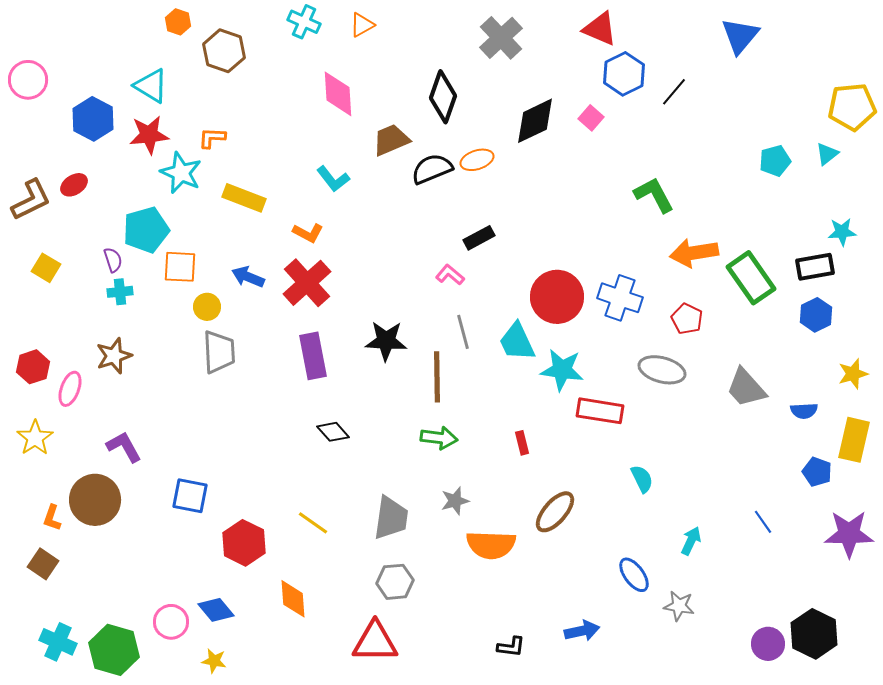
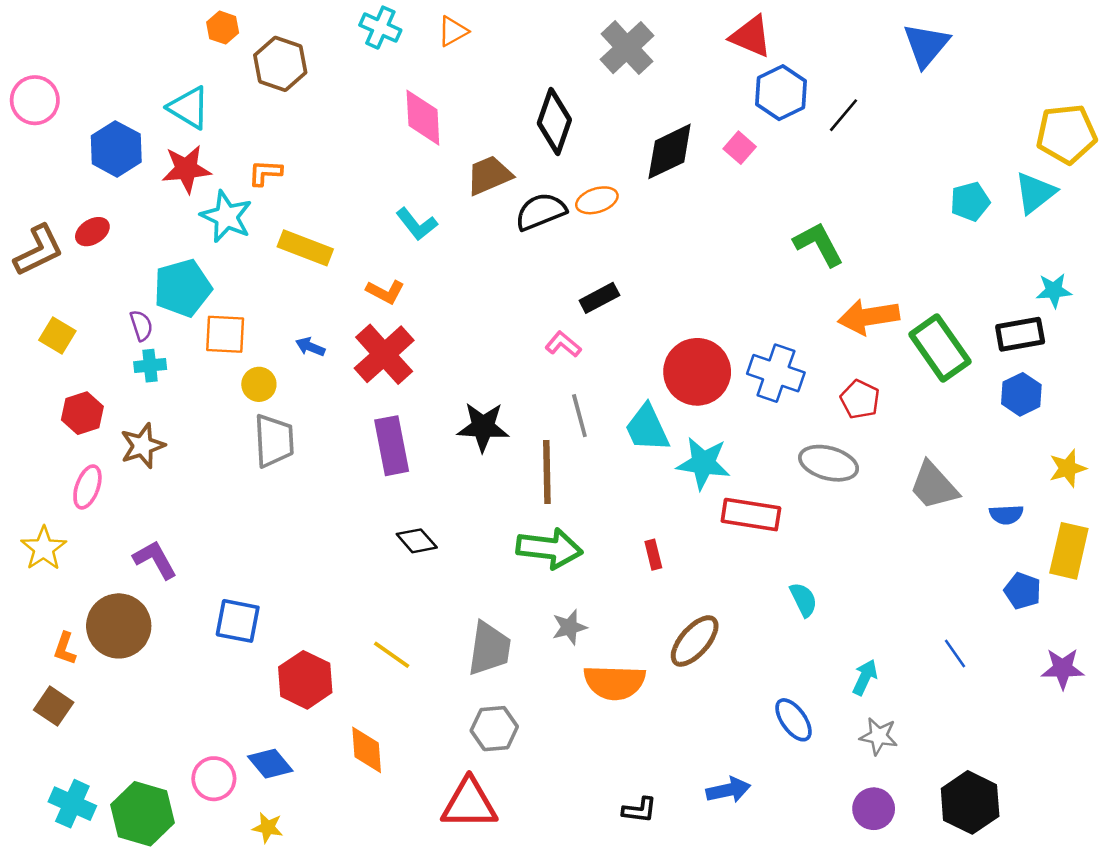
cyan triangle: (827, 154) -> (1035, 193), size x1.5
blue arrow: (248, 277) -> (310, 347), size x0.7
red hexagon: (33, 367) -> (82, 413), moved
green arrow: (439, 438) -> (549, 548), size x1.4
purple star: (849, 534) -> (1063, 669), size x0.7
gray star: (679, 606) -> (879, 736), moved
black hexagon: (814, 634) -> (970, 802), moved
purple circle: (768, 644) -> (874, 809), moved

